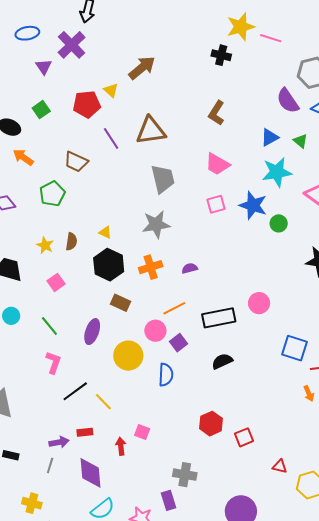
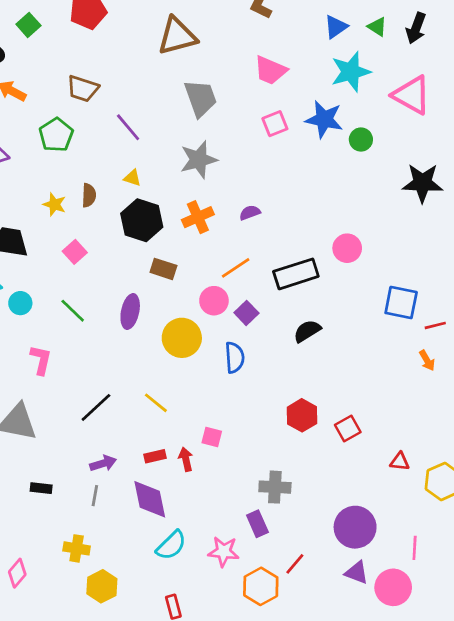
purple line: (111, 138) -> (128, 127), moved
pink L-shape: (53, 362) -> (41, 360), moved
black line: (75, 391) -> (96, 407), moved
red rectangle: (85, 432) -> (155, 456), moved

